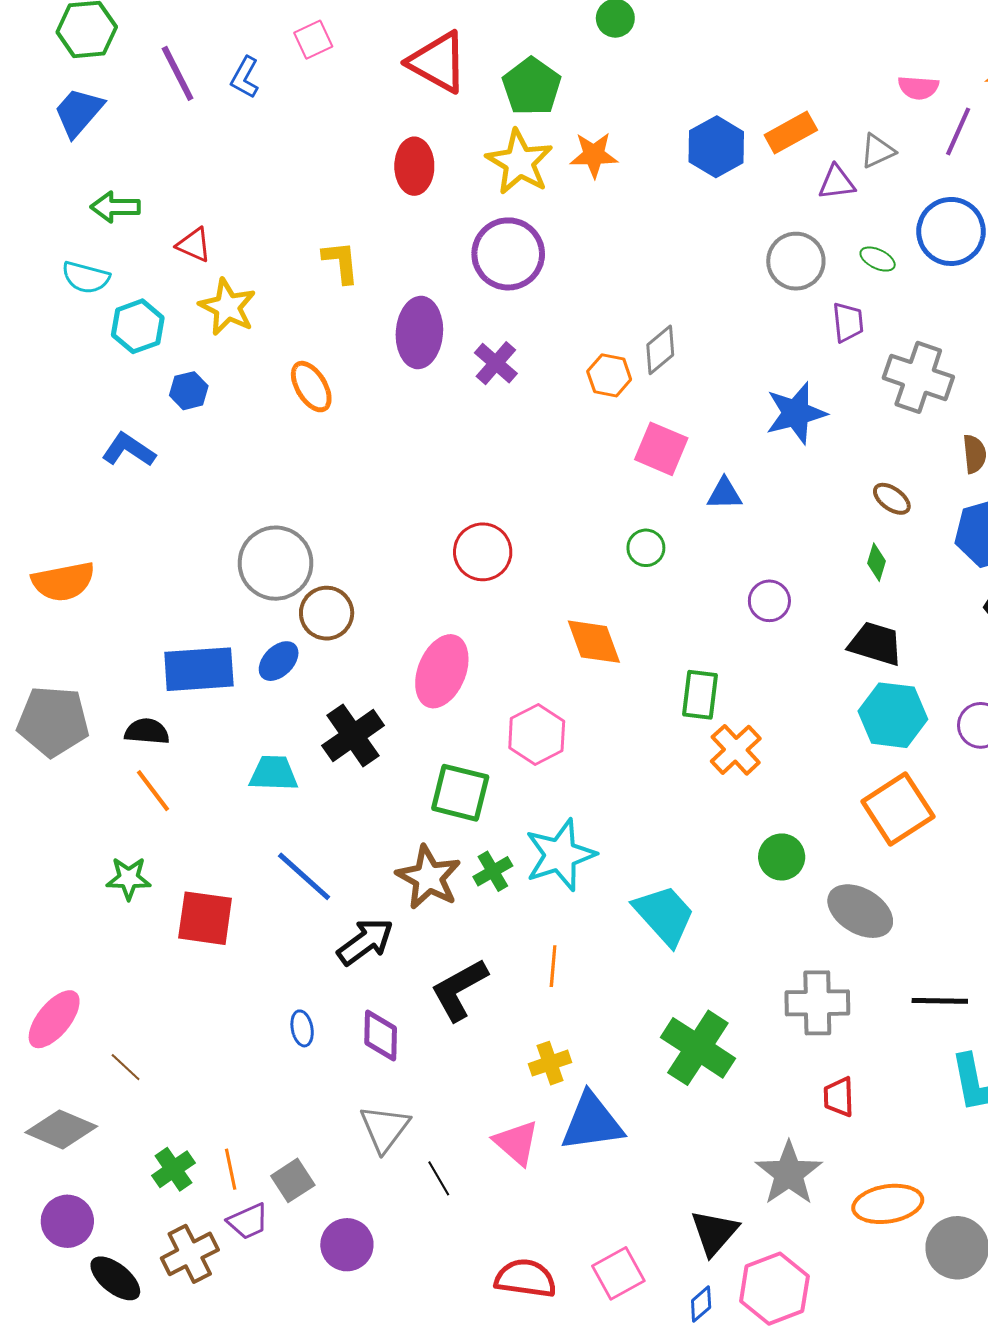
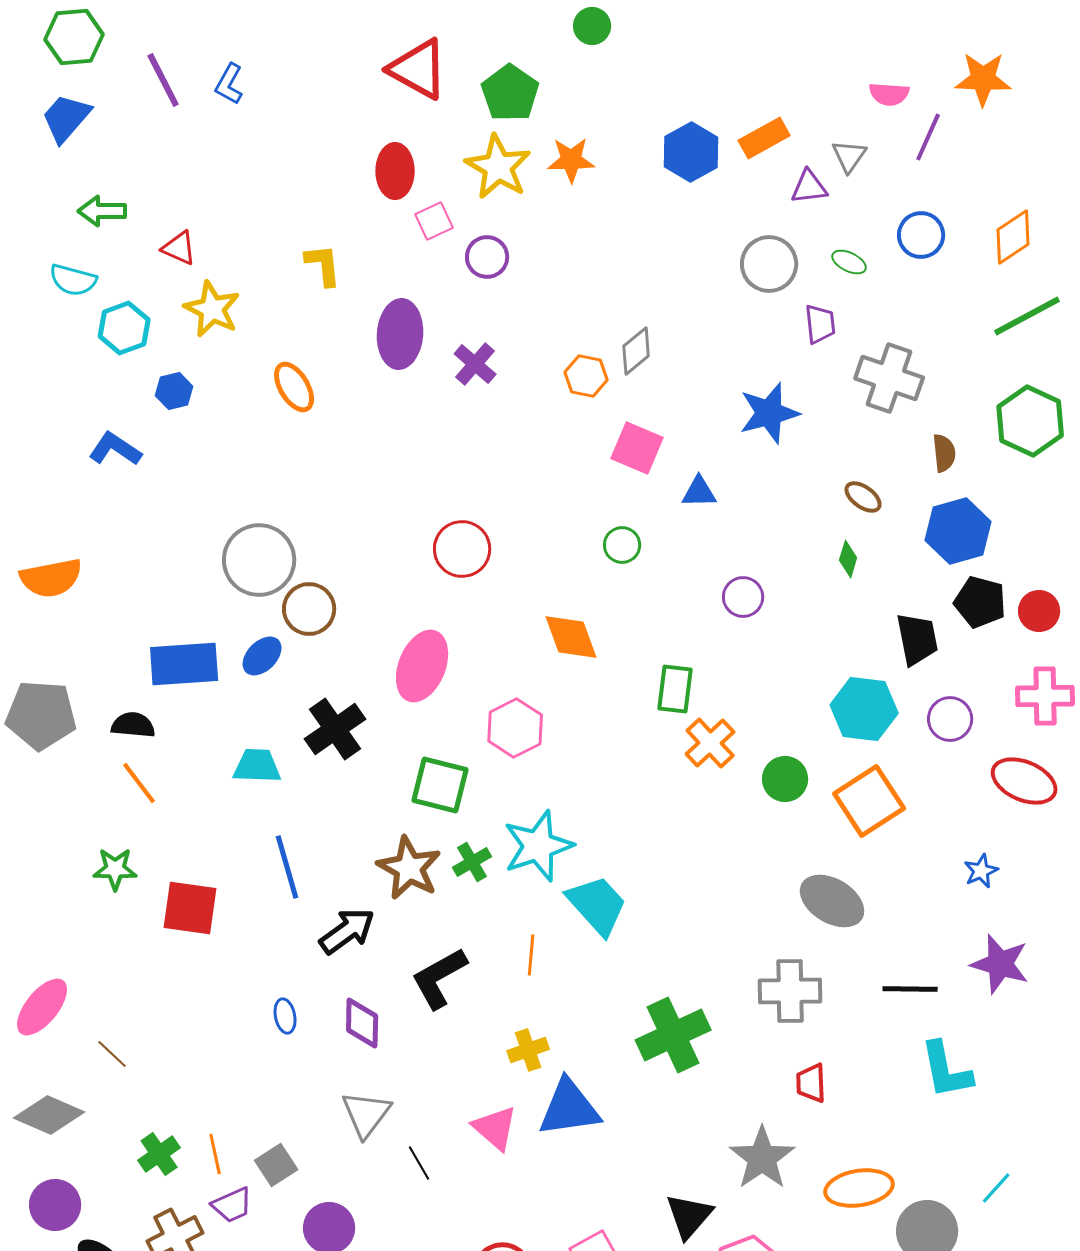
pink square: (313, 40) -> (434, 221), moved
gray triangle: (878, 151) -> (849, 156), turned -30
blue circle: (951, 231) -> (921, 235), size x0.7
purple circle: (508, 254) -> (487, 257), size x0.6
black trapezoid: (876, 644) -> (917, 639), moved, turned 62
green circle: (782, 857) -> (785, 779), moved
blue line: (304, 876) -> (287, 867), turned 32
cyan trapezoid: (664, 915) -> (597, 905), moved
green cross: (698, 1048) -> (673, 1035), turned 32

